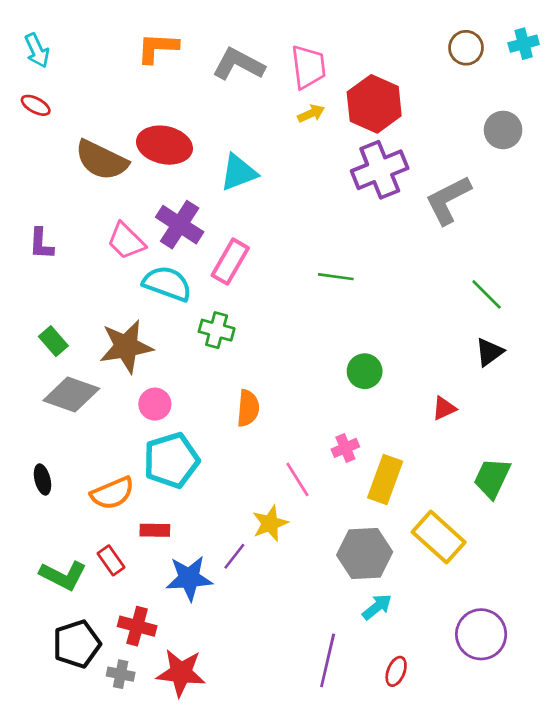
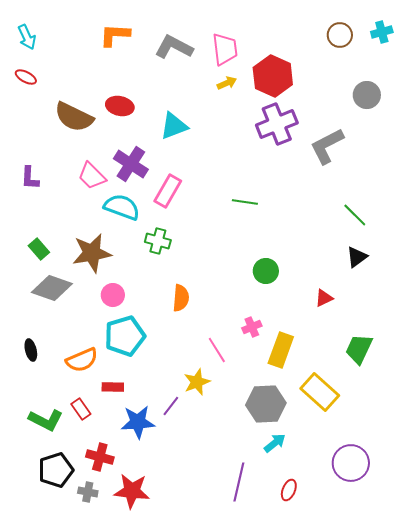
red ellipse: (164, 145) -> (120, 106), size x0.7

